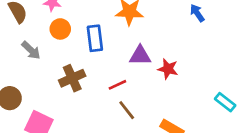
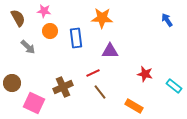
blue arrow: (197, 13) -> (167, 20), moved
red star: (168, 69) -> (145, 74), moved
brown cross: (72, 78) -> (63, 87), moved

